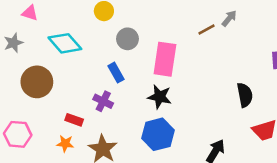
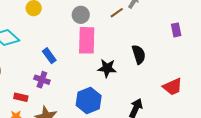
gray circle: (127, 39) -> (81, 15), moved
black semicircle: (245, 95) -> (139, 54), moved
black star: (160, 97) -> (107, 68), moved

